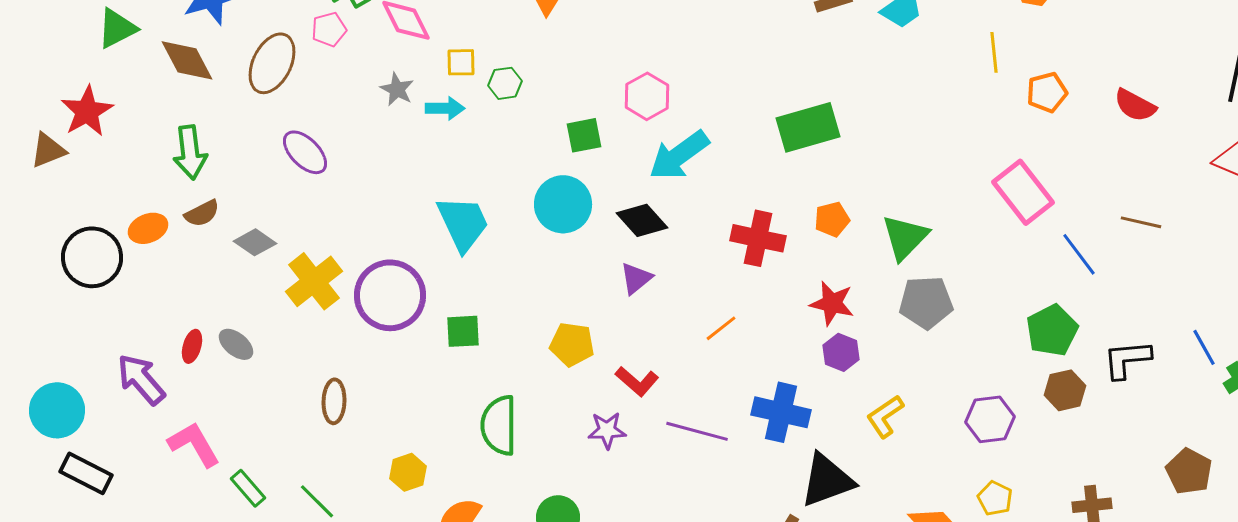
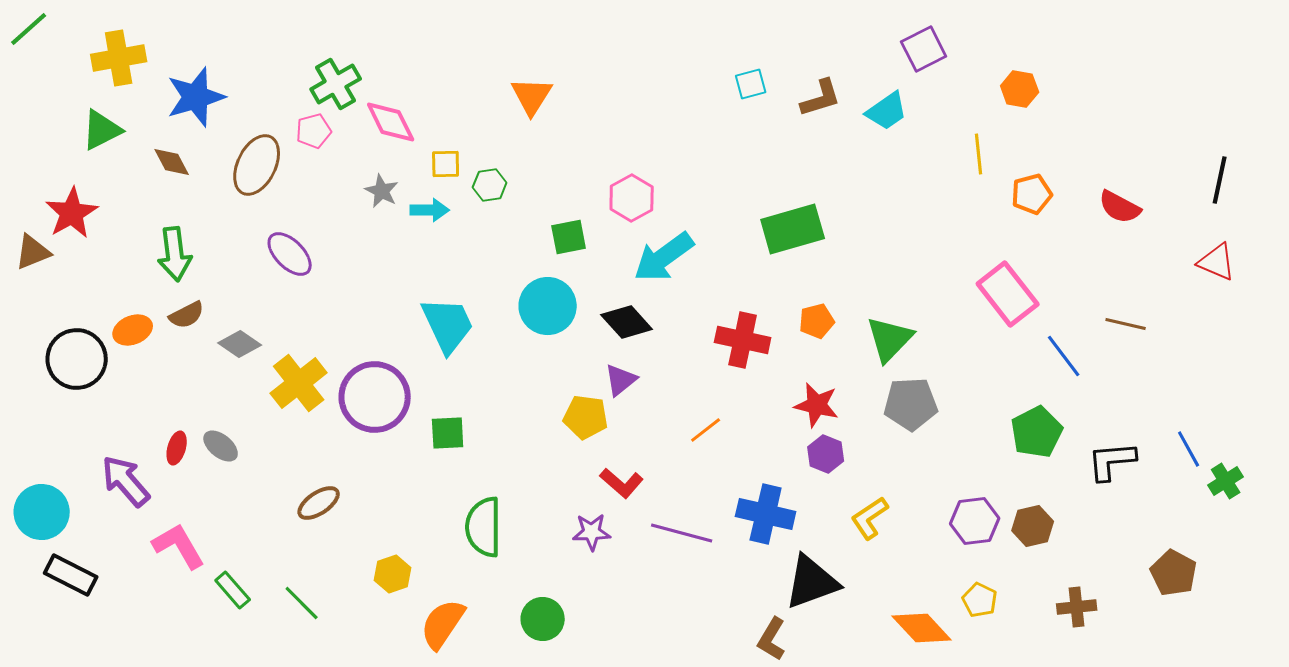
brown diamond: (187, 60) -> (172, 162), size x0.7
yellow pentagon: (572, 344) -> (586, 417), moved
brown hexagon: (1065, 390) -> (1033, 526), moved
brown ellipse: (334, 401) -> (319, 503), turned 54

